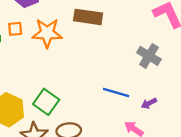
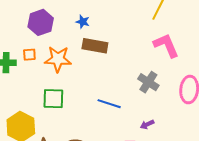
blue line: (116, 92) -> (109, 104), moved
green square: (46, 102) -> (53, 99), moved, turned -35

